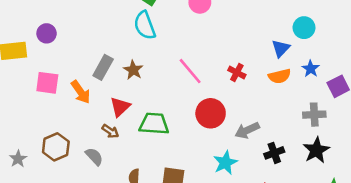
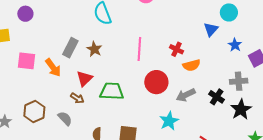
purple circle: (47, 33) -> (25, 14), moved
pink line: (190, 71) -> (139, 49), turned 45
orange semicircle: (280, 76) -> (192, 65), moved
black cross: (274, 153) -> (217, 97), moved, turned -35

